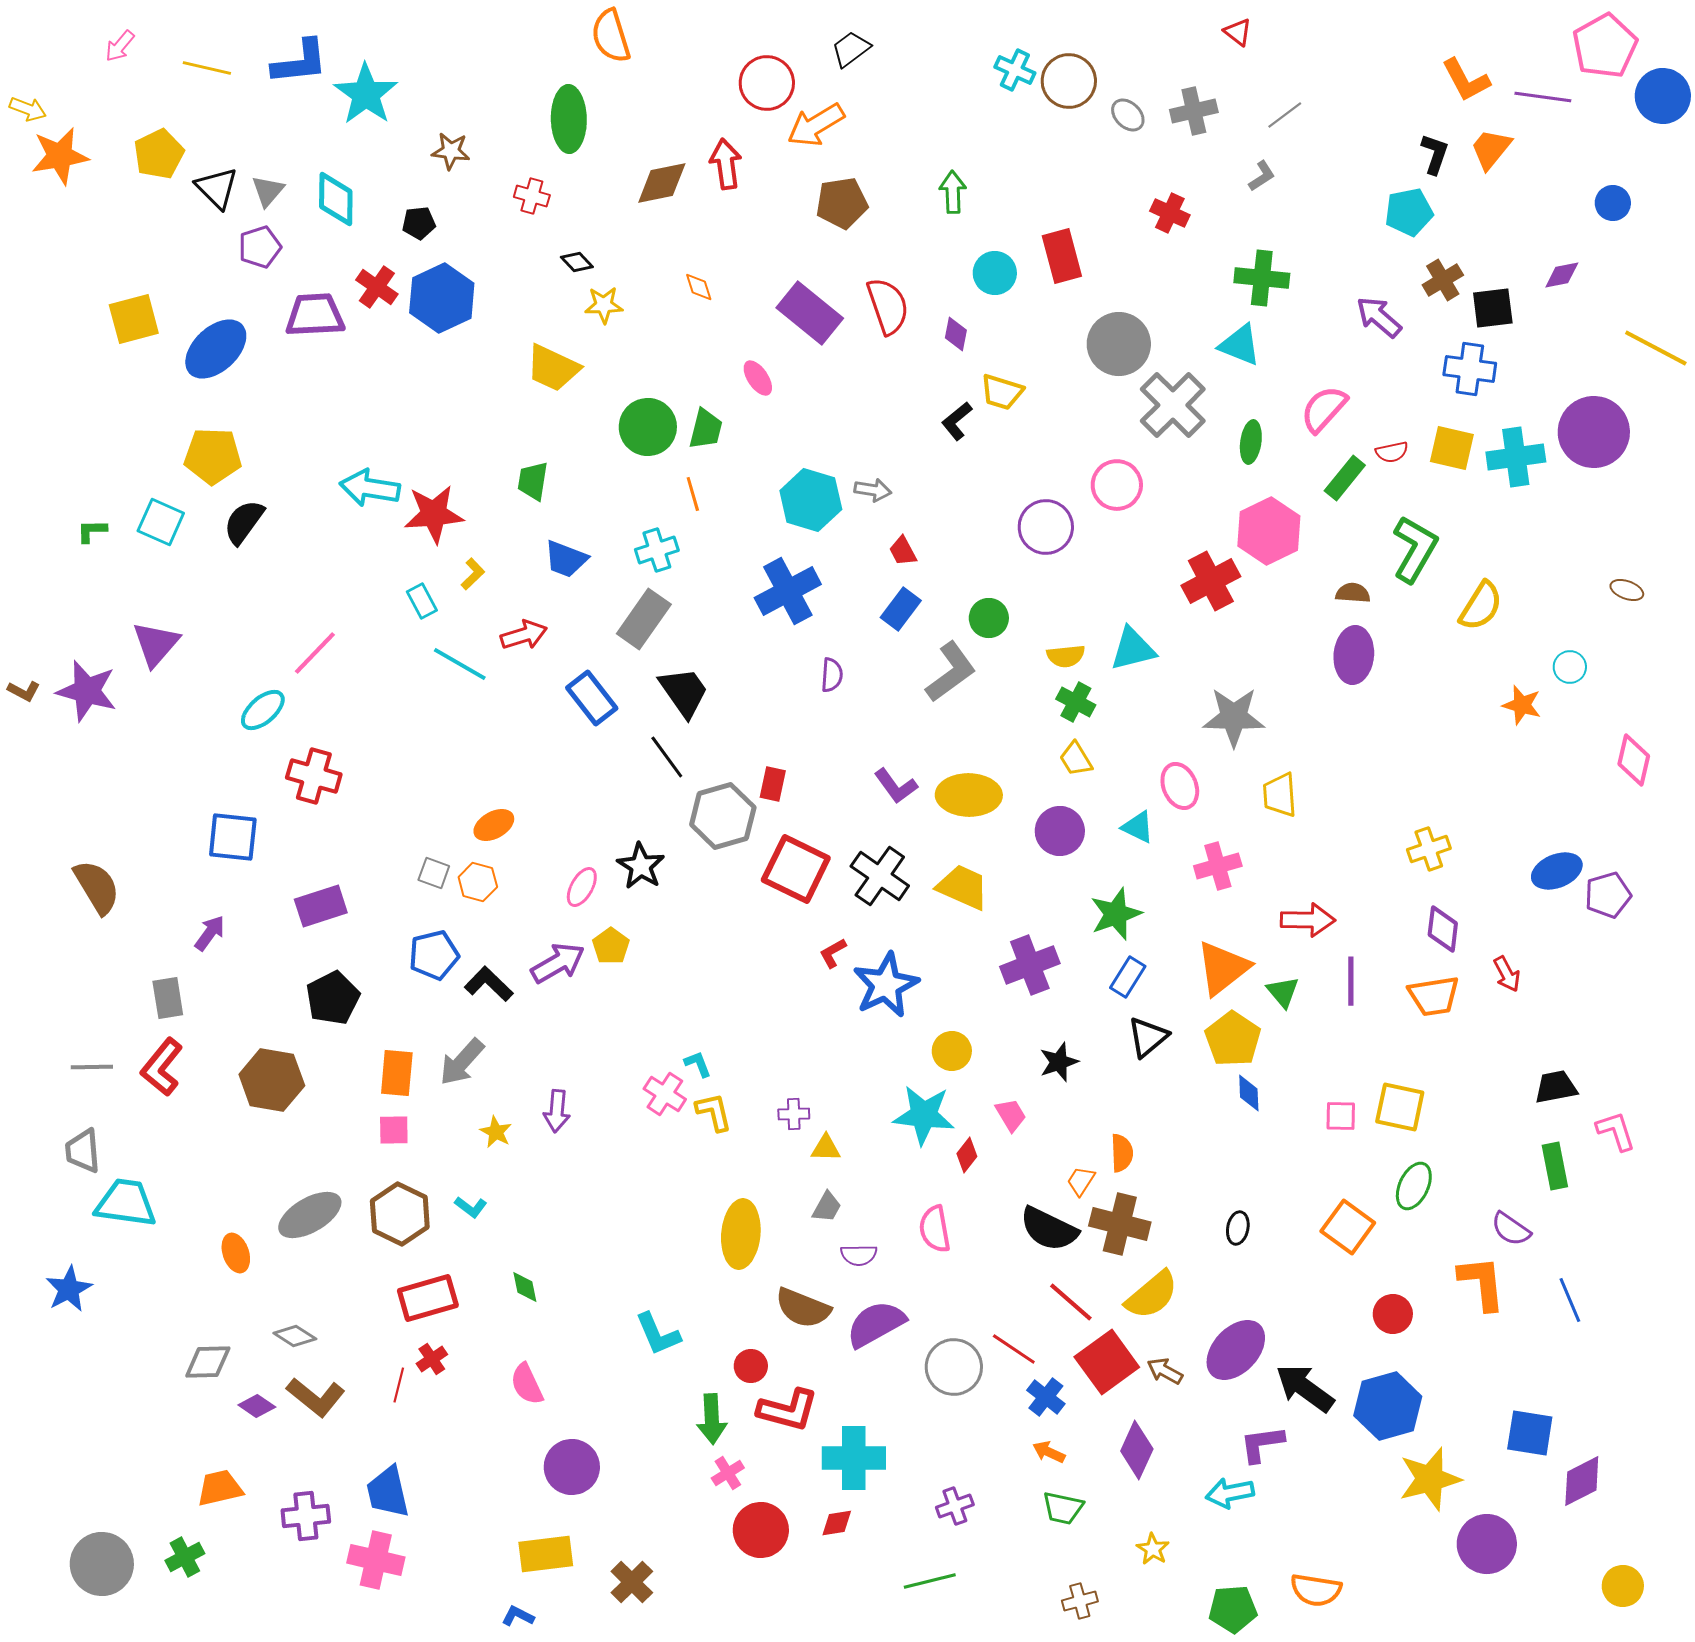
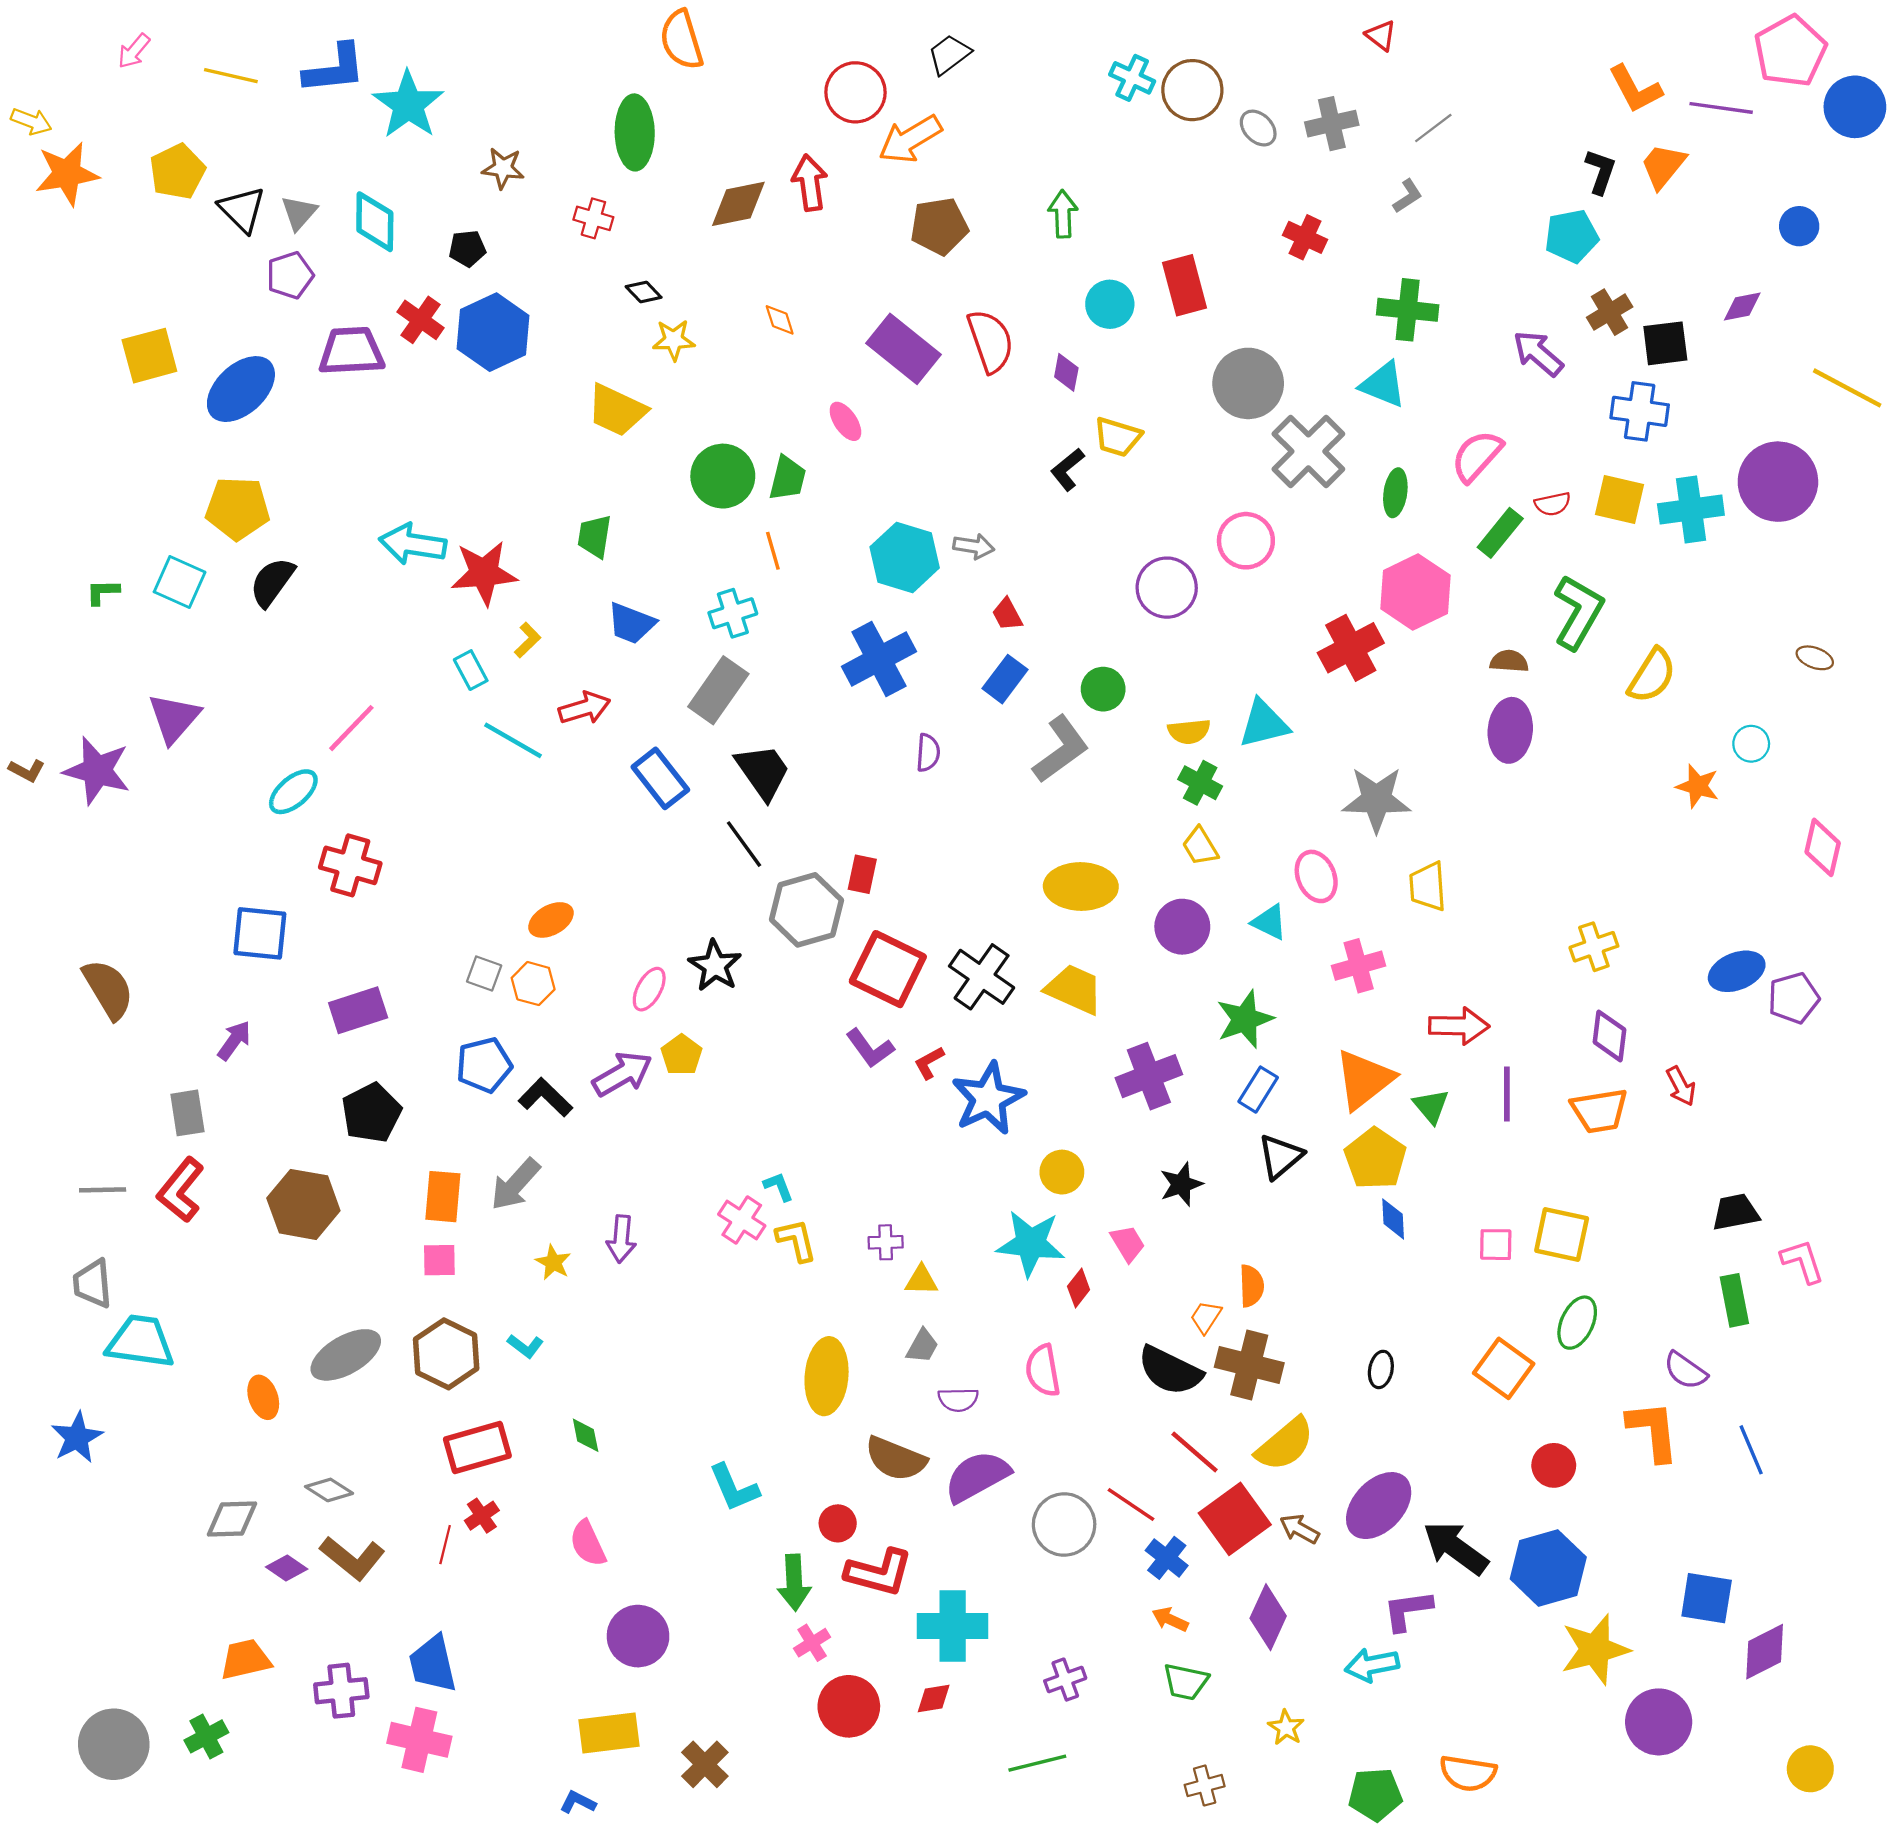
purple L-shape: (896, 786) -> (870, 1048), moved

